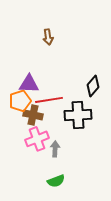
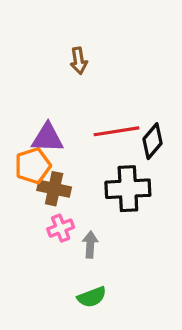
red line: (49, 100) -> (116, 131), moved
pink cross: (37, 139) -> (61, 228), size x0.7

